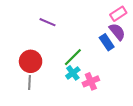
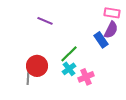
pink rectangle: (118, 14) -> (112, 13), turned 42
purple semicircle: (117, 32) -> (111, 30), turned 66
red circle: (31, 61) -> (37, 66), moved

